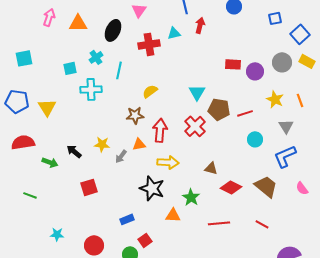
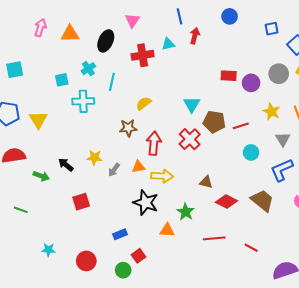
orange triangle: (139, 144) -> (138, 167), moved
red line: (262, 224) -> (251, 248), moved

